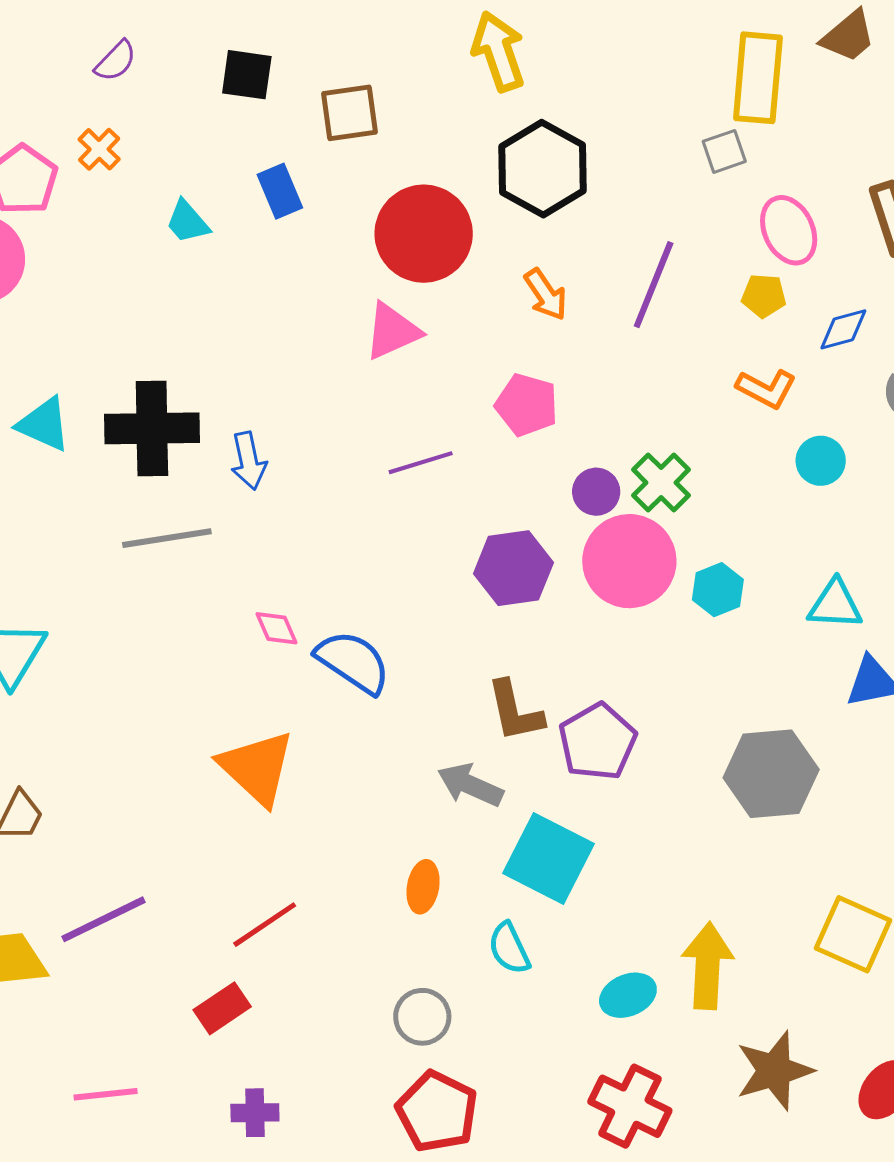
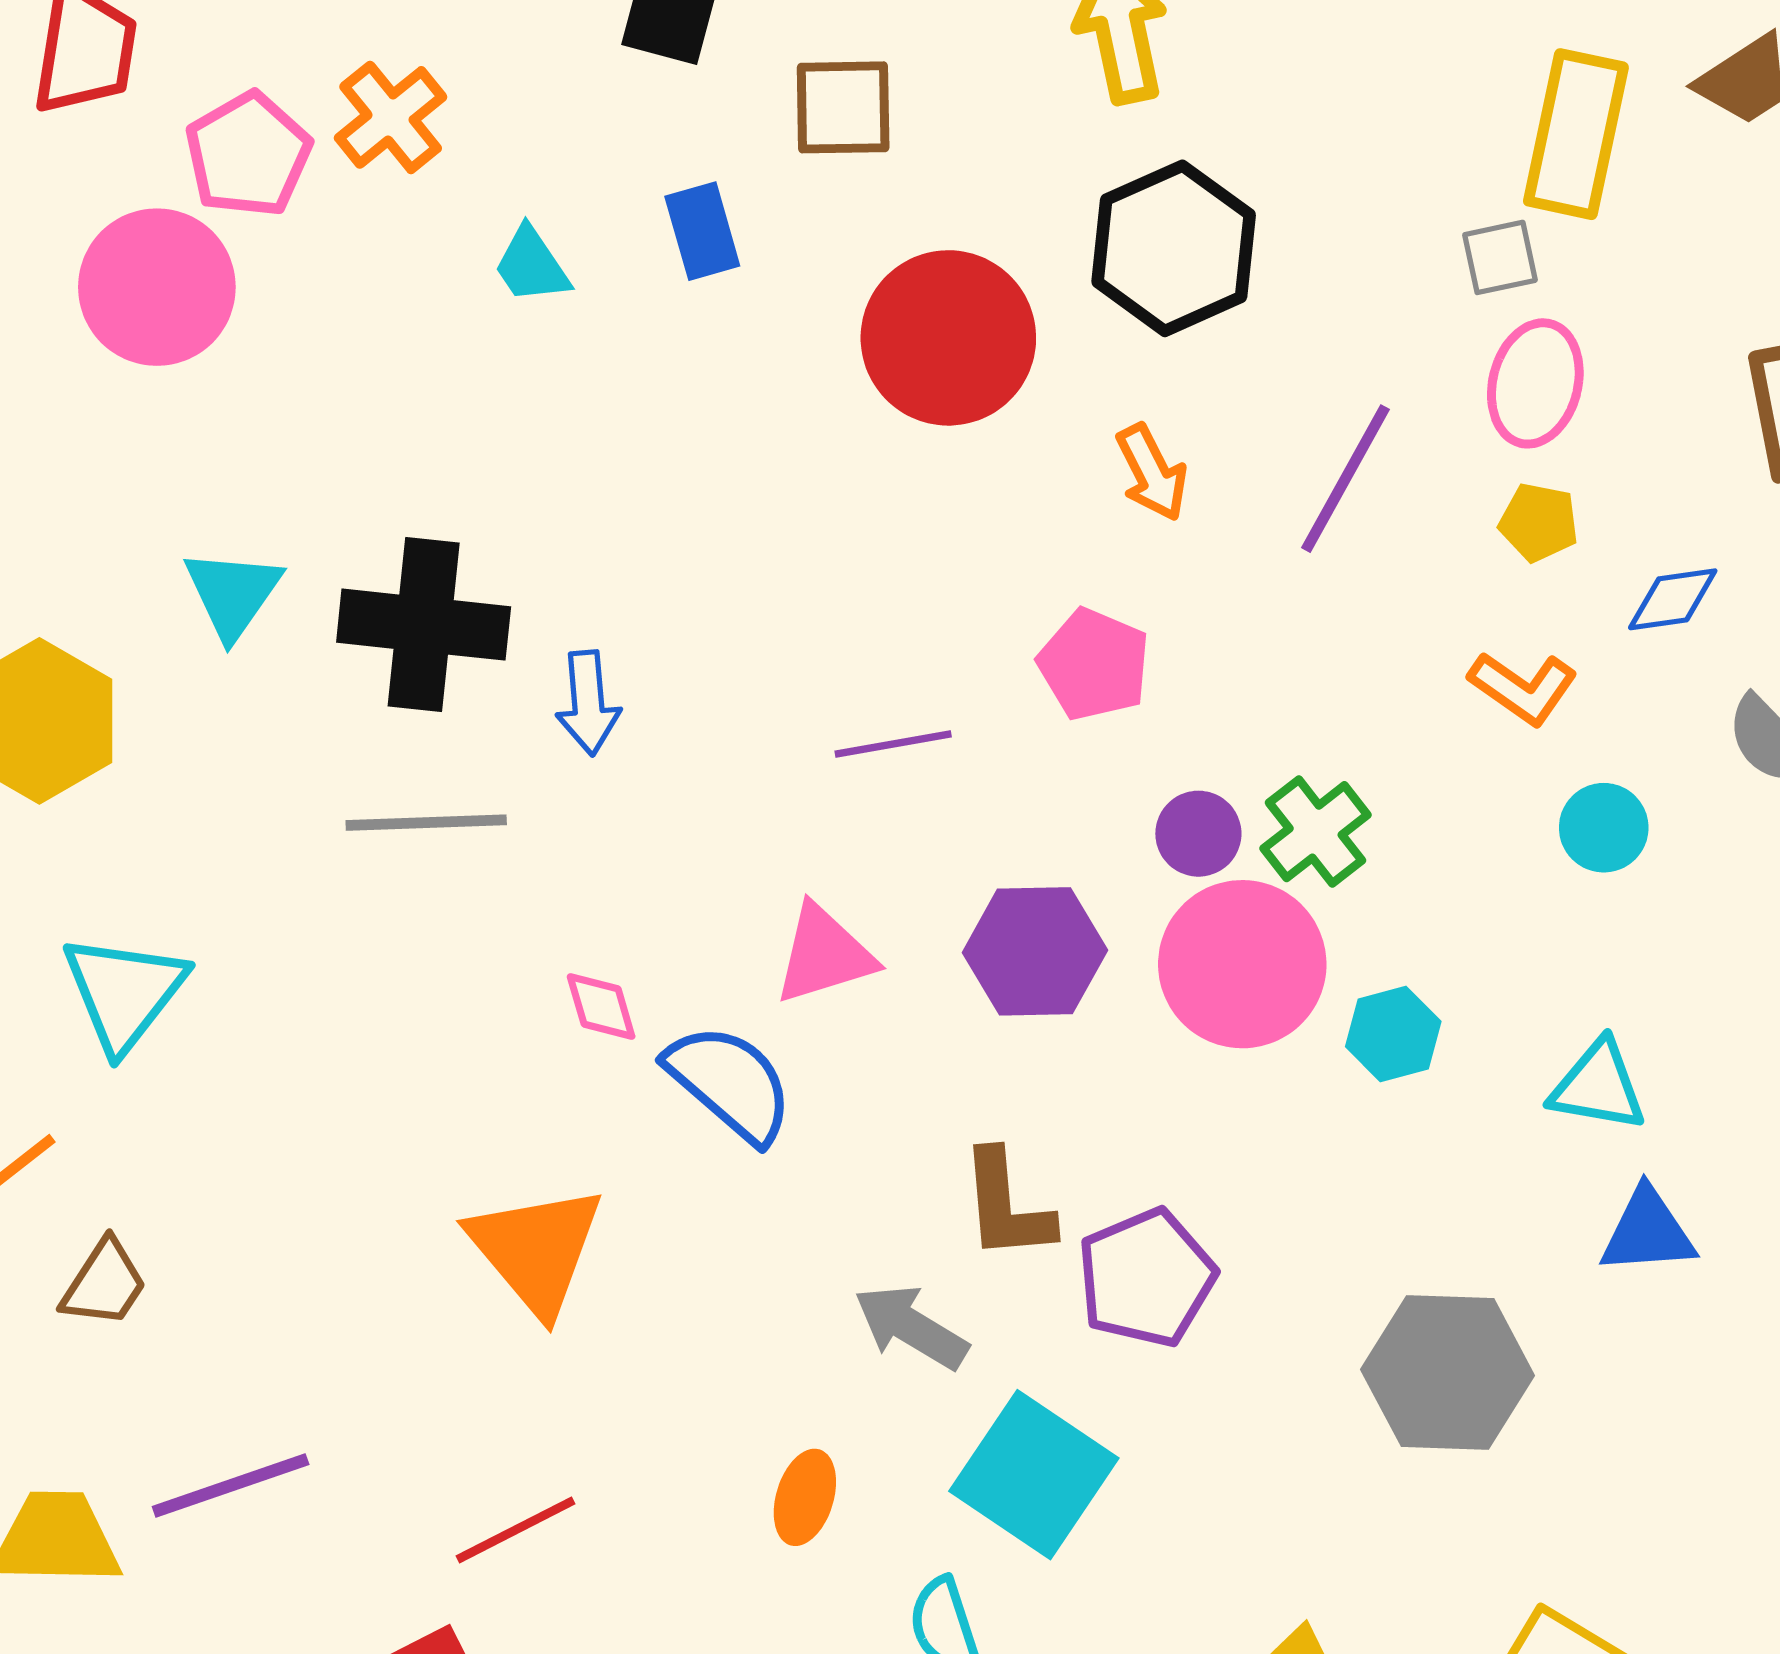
orange cross: (99, 149) -> (391, 117), size x1.4
pink ellipse: (789, 230) -> (1535, 383), moved, turned 32
pink triangle: (392, 331) -> (824, 954), moved
cyan triangle: (44, 424) -> (233, 594), turned 34

